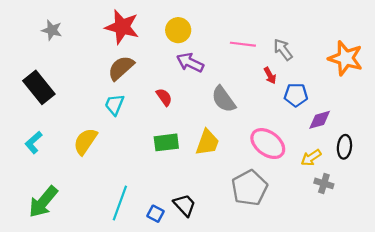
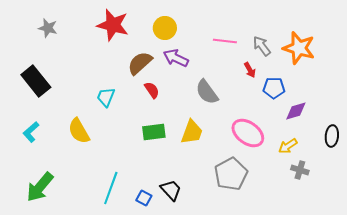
orange star: (346, 58) -> (299, 48), moved
brown semicircle: (121, 68) -> (140, 63), moved
yellow semicircle: (85, 141) -> (79, 131), turned -64
black ellipse: (344, 147) -> (332, 136), moved

